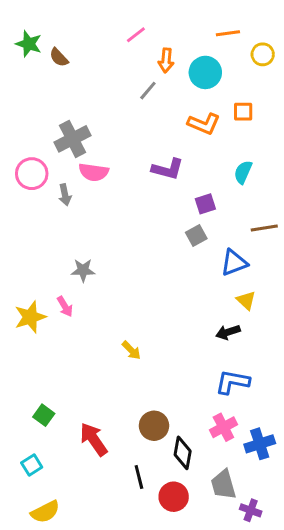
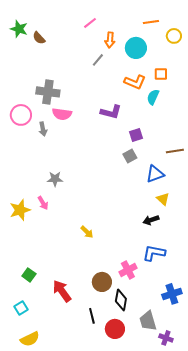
gray cross: (72, 139) -> (48, 92), turned 35
cyan semicircle: (243, 172) -> (153, 97), moved
pink cross: (223, 427) -> (128, 270), moved

